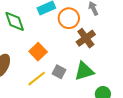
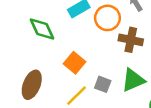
brown cross: (86, 38) -> (131, 40), turned -36

